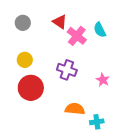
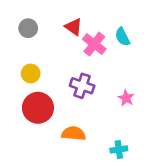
orange semicircle: (75, 109) -> (74, 134), moved

